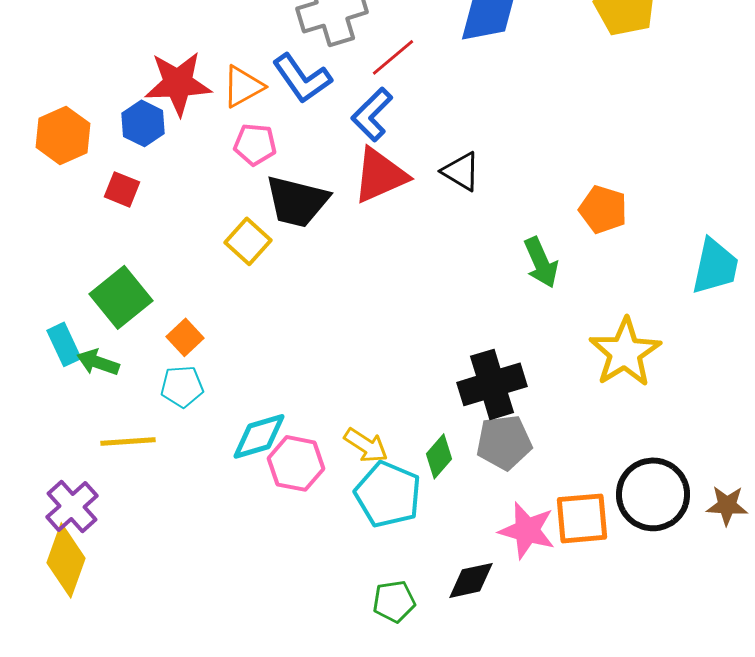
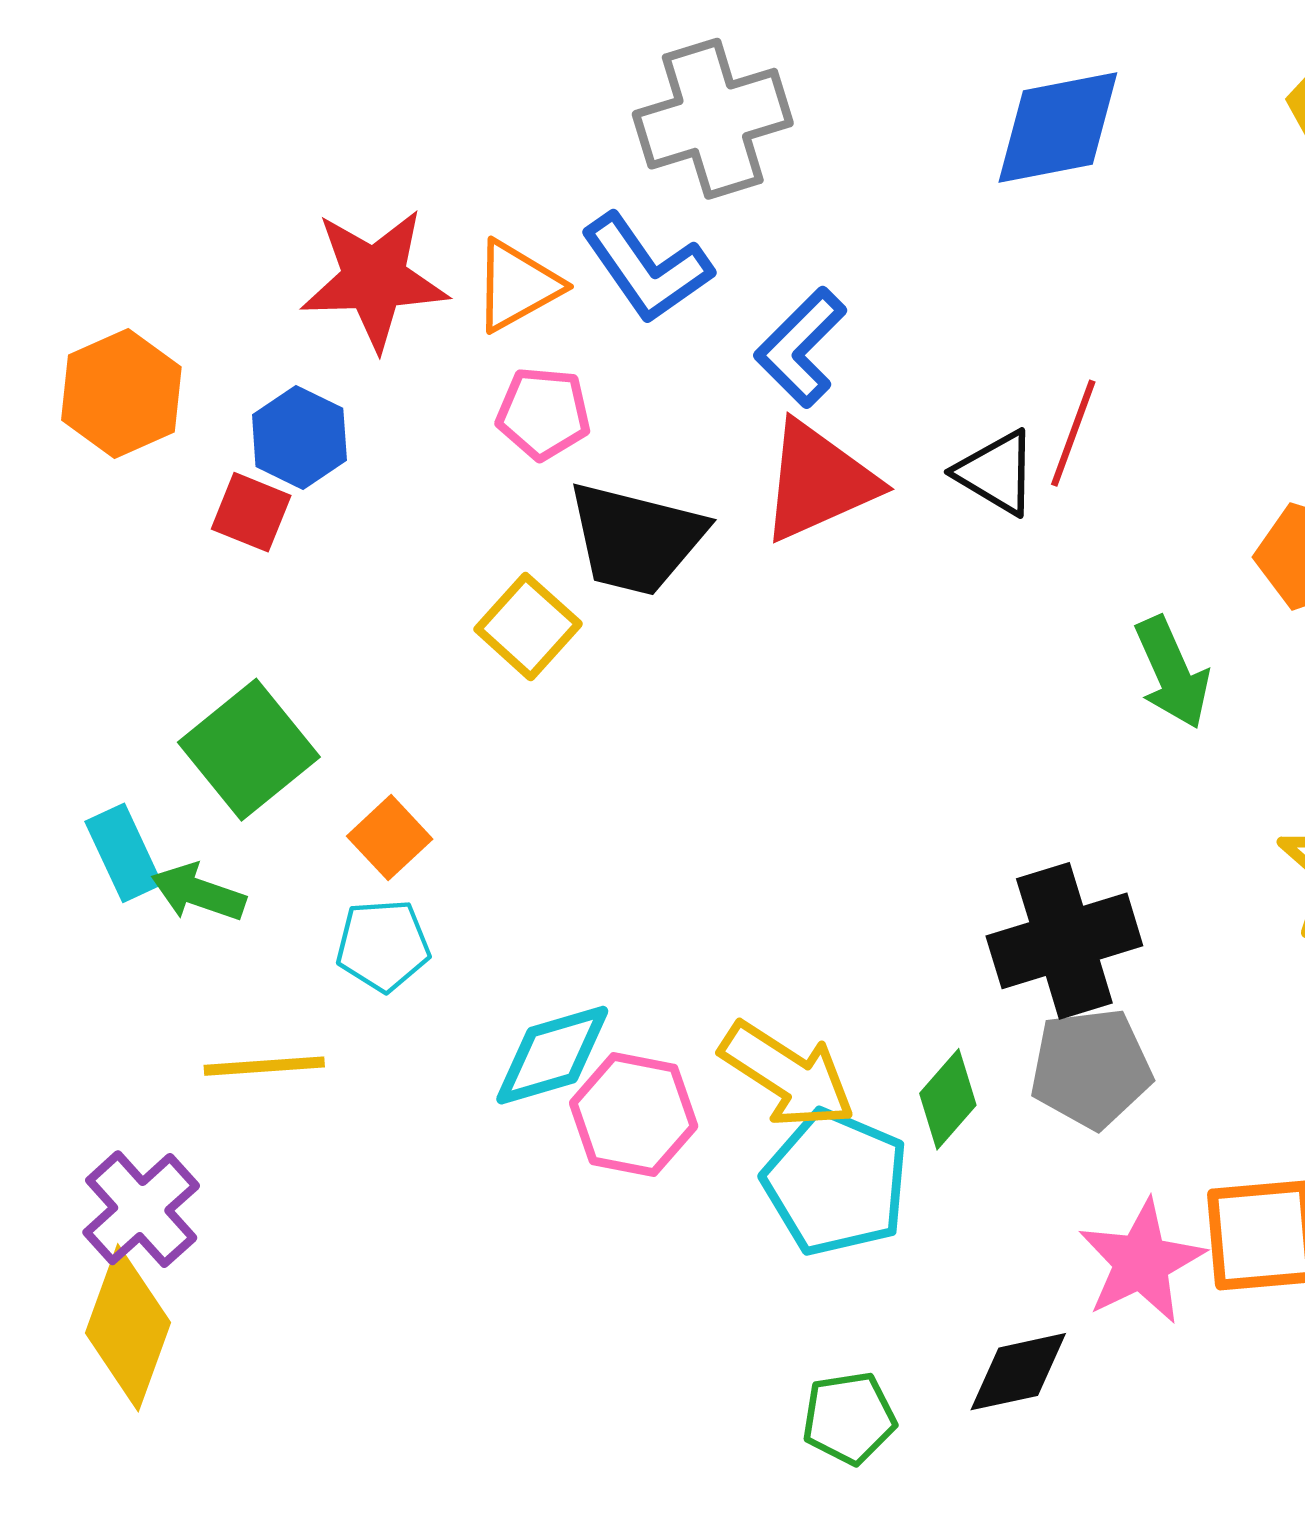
red line: (393, 57) -> (1073, 433), moved, turned -30
blue hexagon: (143, 123) -> (299, 437), moved
yellow arrow: (366, 445) -> (787, 1075), size x1.4
pink star: (527, 530) -> (1141, 1262), turned 30

